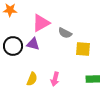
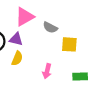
yellow semicircle: (32, 79) -> (17, 58), moved
pink arrow: (55, 79) -> (47, 71), moved

